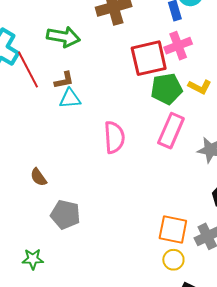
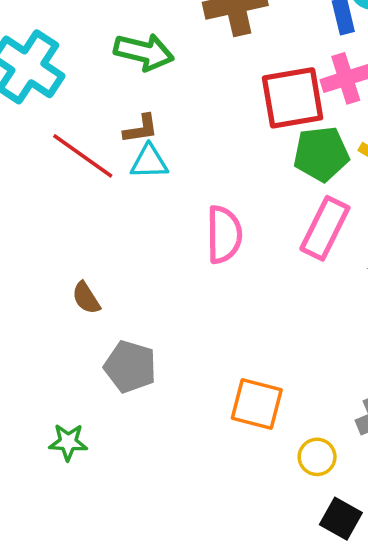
red line: (28, 70) -> (83, 156), moved, turned -30
orange square: (173, 229) -> (257, 404), moved

